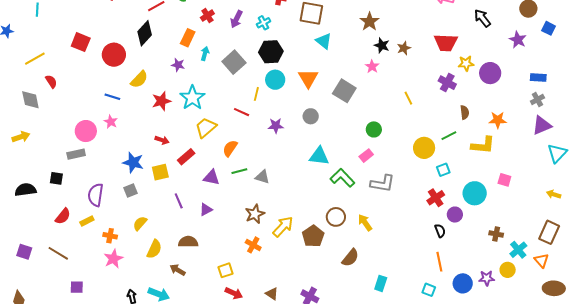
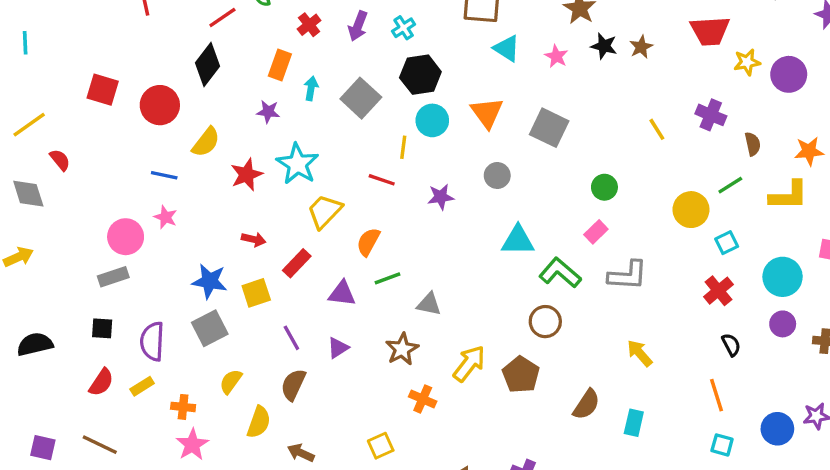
pink star: (372, 67) -> (556, 56), moved
purple cross: (447, 83) -> (711, 115), moved
gray triangle: (262, 177) -> (429, 304), moved
black square: (56, 178) -> (102, 328), moved
gray square: (131, 190) -> (210, 328), size x1.5
brown star: (255, 214) -> (402, 349), moved
purple circle: (455, 215) -> (783, 324), moved
brown circle: (336, 217) -> (545, 322), moved
yellow arrow: (365, 223) -> (640, 353), moved
brown semicircle: (188, 242) -> (293, 385), moved, turned -60
orange line: (439, 262) -> (717, 395), moved
cyan rectangle: (381, 283) -> (634, 423), moved

